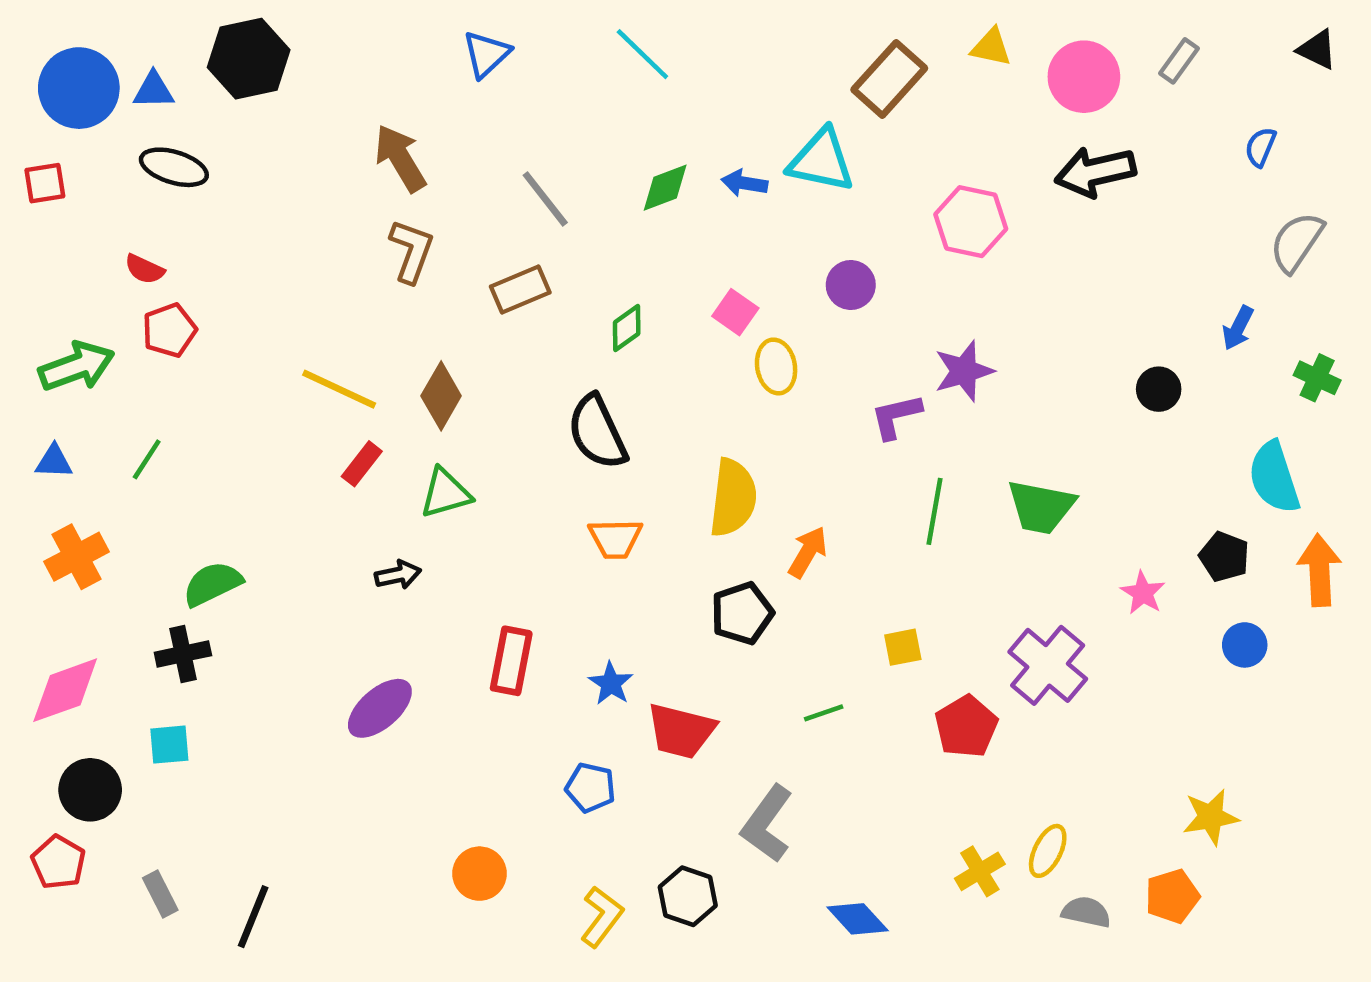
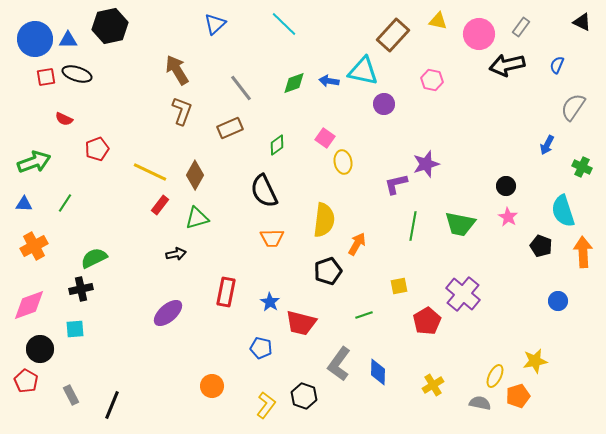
black arrow: (1095, 172) -> (507, 65), moved
red square: (45, 183) -> (46, 77), moved
pink hexagon: (971, 222) -> (432, 80), moved, size x0.7
purple circle: (851, 285) -> (384, 104), moved
red pentagon: (169, 330) -> (97, 149), moved
black circle: (1159, 389) -> (506, 186), moved
pink star: (1143, 593) -> (508, 217), moved
blue circle: (1245, 645) -> (558, 301), moved
yellow ellipse: (1048, 851) -> (495, 376), moved
blue diamond: (858, 919) -> (378, 372), moved, turned 44

